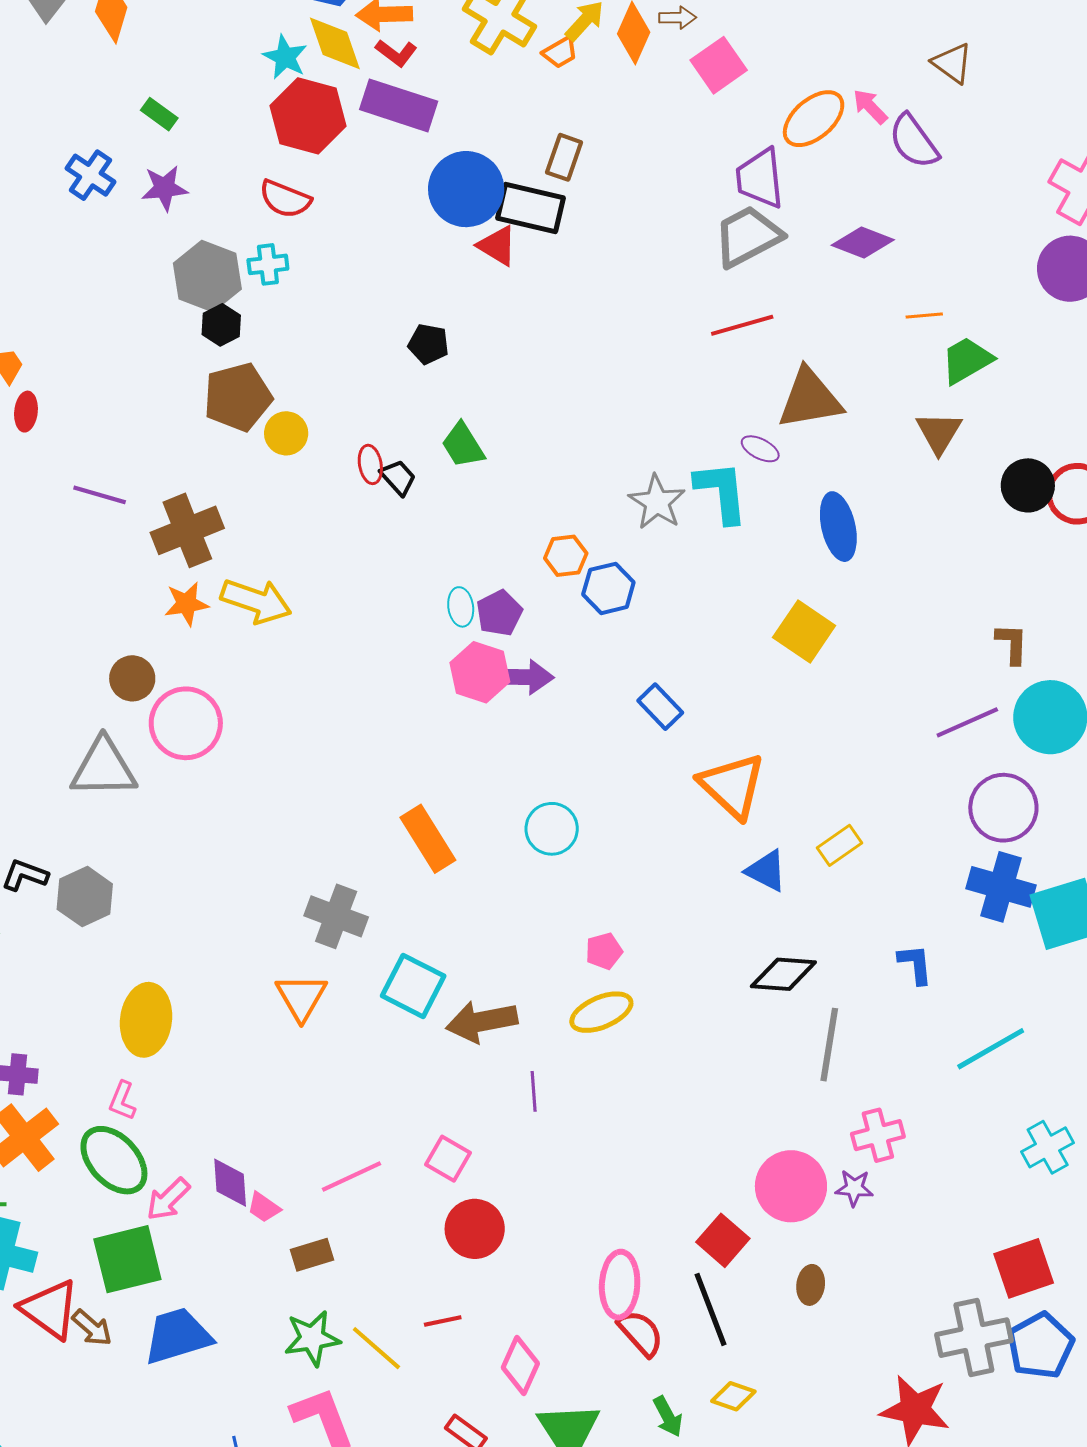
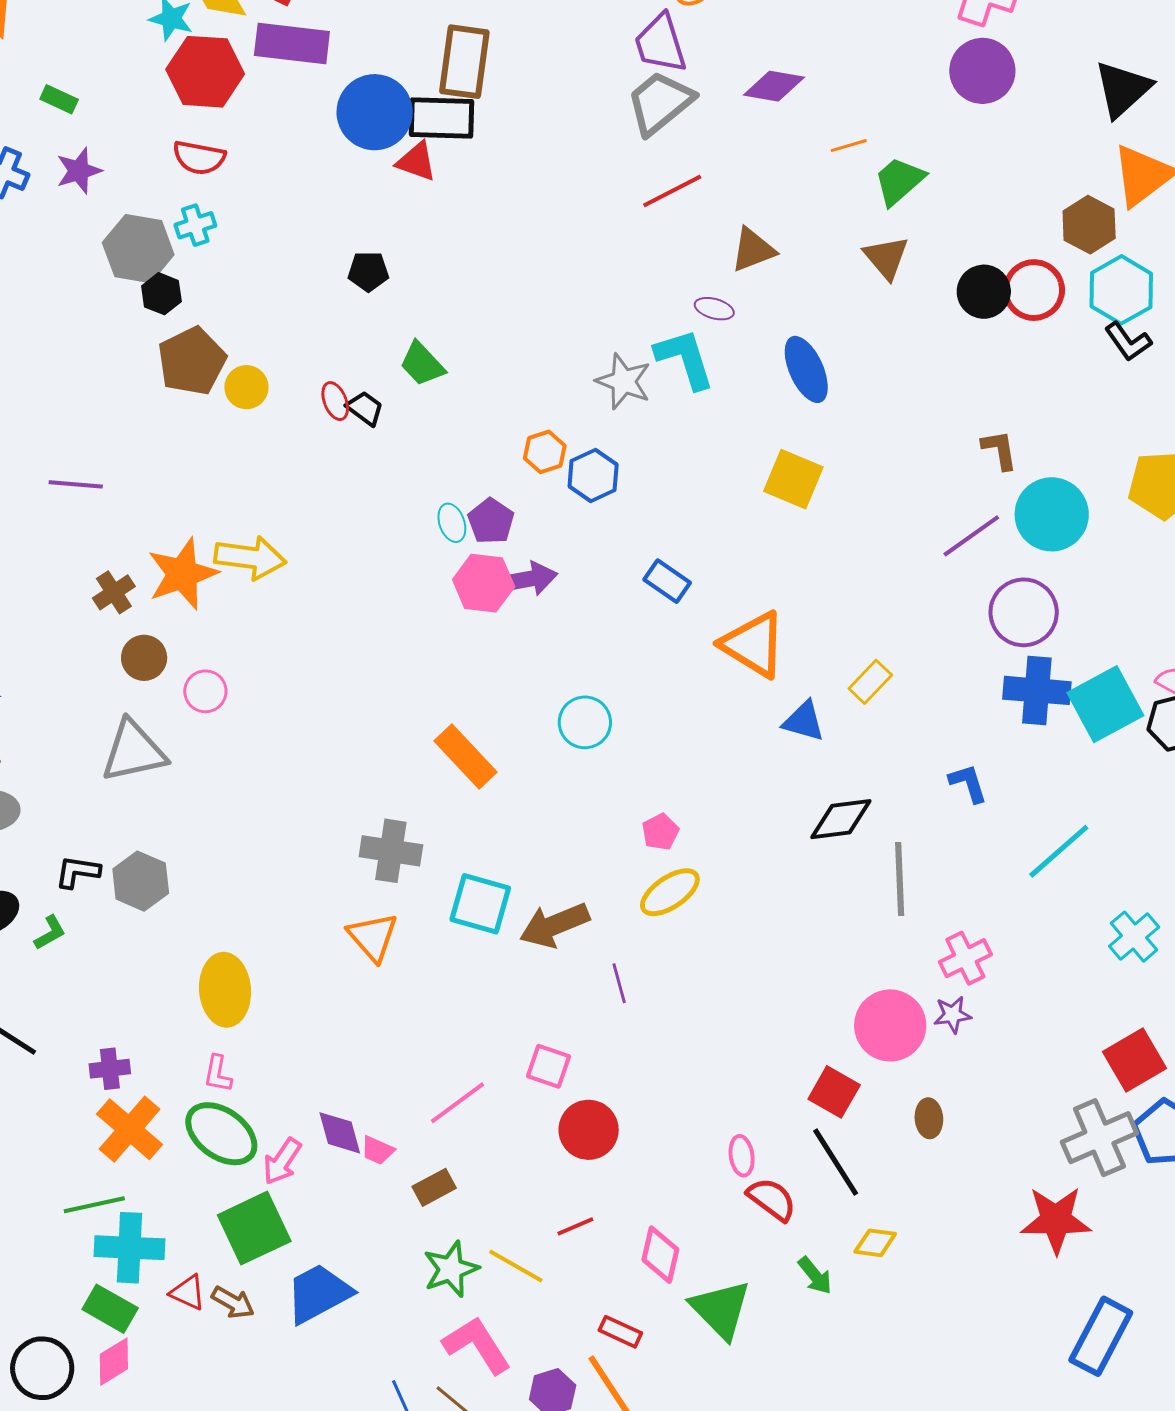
brown rectangle: (564, 157) -> (464, 62), size x1.6
brown triangle: (810, 399) -> (753, 250), size x0.7
brown cross: (187, 530) -> (114, 592), moved, size x0.6
orange star: (186, 604) -> (182, 574), size x1.6
pink circle: (186, 723) -> (205, 691), size x0.6
pink ellipse: (620, 1285) -> (742, 1156), size x0.6
red triangle: (50, 1309) -> (188, 1292), size x0.6

